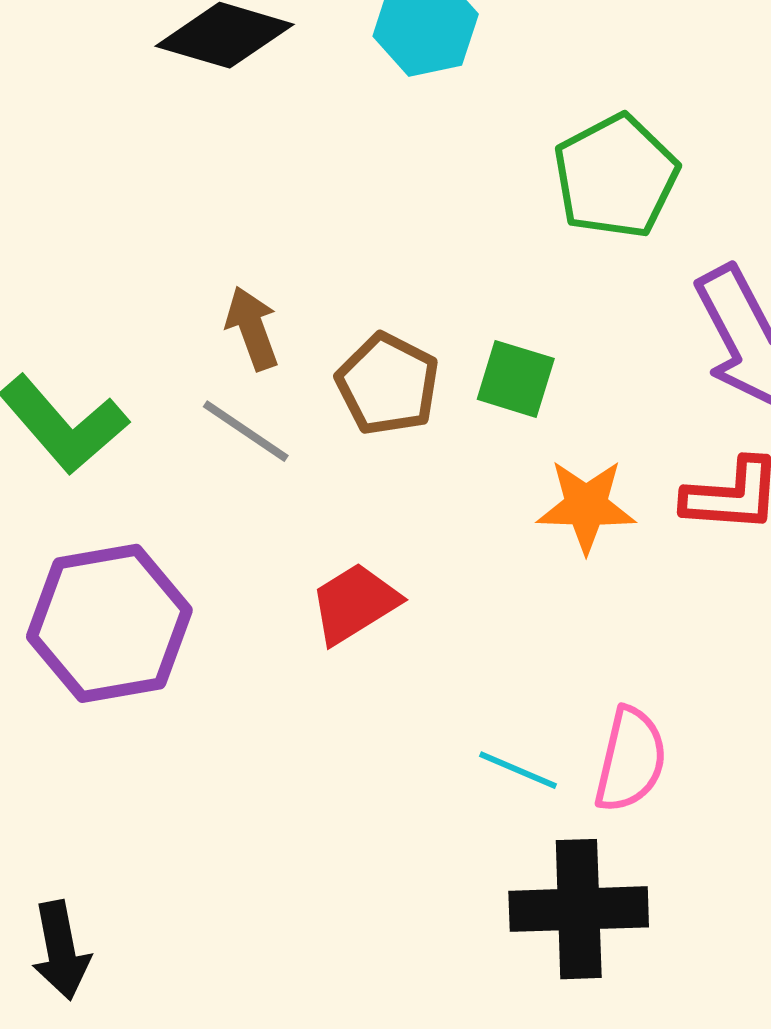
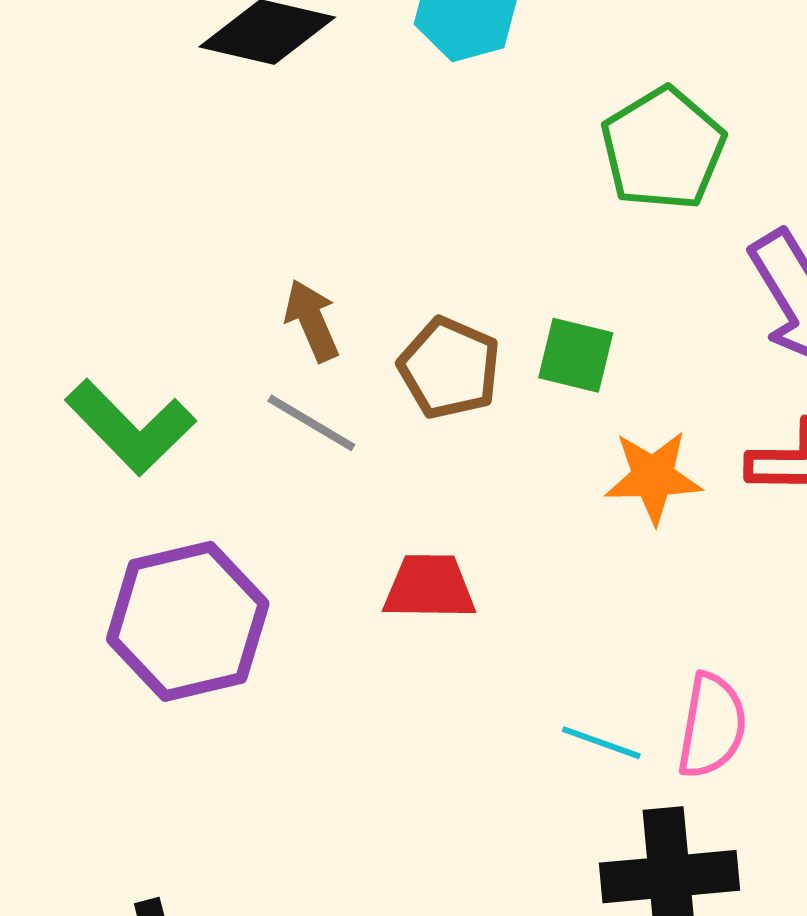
red trapezoid: (354, 603) -> (429, 587), turned 36

